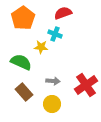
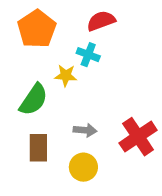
green semicircle: (21, 62) -> (34, 100), turned 100
brown rectangle: (24, 92) -> (38, 148), turned 42

